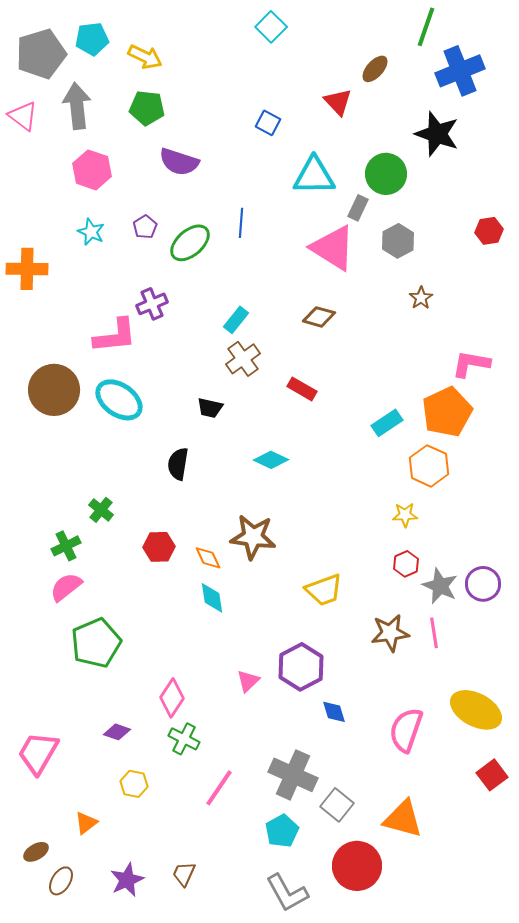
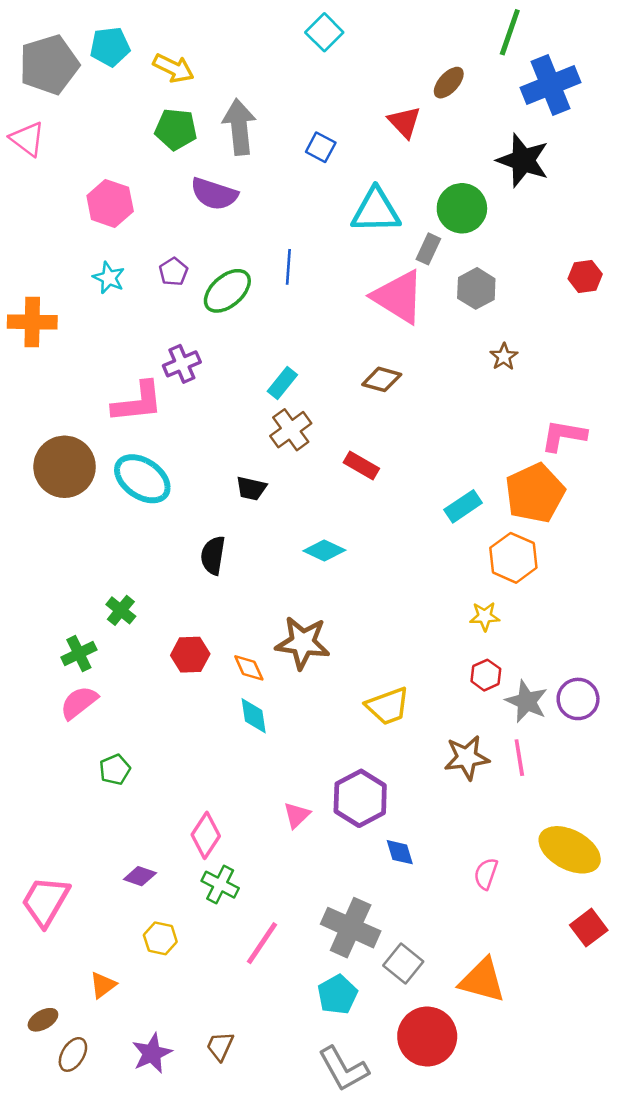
gray arrow: (77, 106) -> (239, 127), moved
green pentagon: (96, 643) -> (115, 770), size x0.5
pink semicircle: (406, 730) -> (486, 874), size x0.6

